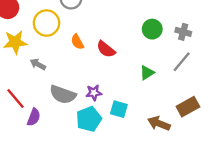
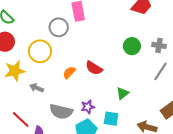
orange semicircle: (77, 42) -> (69, 72), moved, turned 80
green triangle: (147, 73) -> (123, 93), moved

